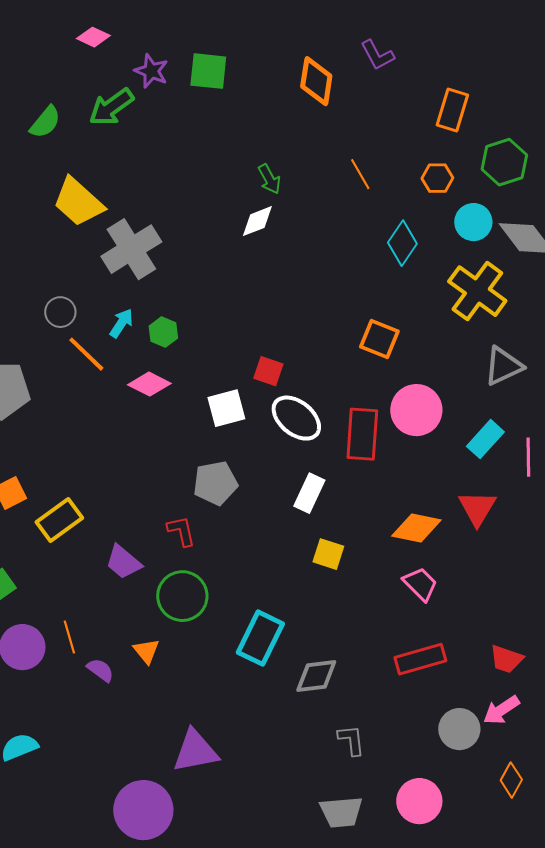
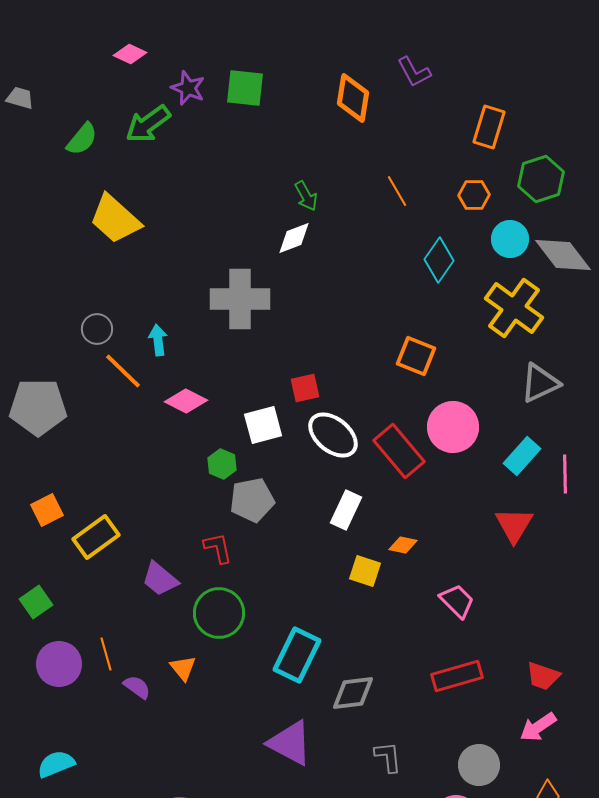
gray cross: (131, 249) -> (240, 299), moved, turned 32
cyan arrow: (121, 323) -> (158, 340), turned -40
green hexagon: (163, 332) -> (222, 464), moved
red square: (268, 371) -> (305, 388), turned -32
red rectangle: (362, 434) -> (399, 451), turned -44
orange diamond: (416, 528) -> (403, 545), moved, size x0.6
gray circle: (459, 729) -> (479, 765), moved
purple triangle: (195, 751) -> (290, 743), moved, turned 39

